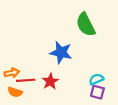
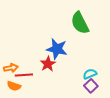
red star: (50, 81) -> (48, 64), moved
purple square: (97, 92) -> (91, 86), turned 32

